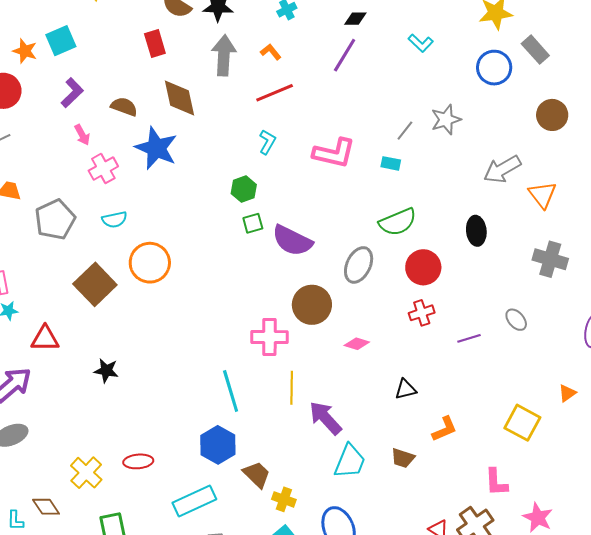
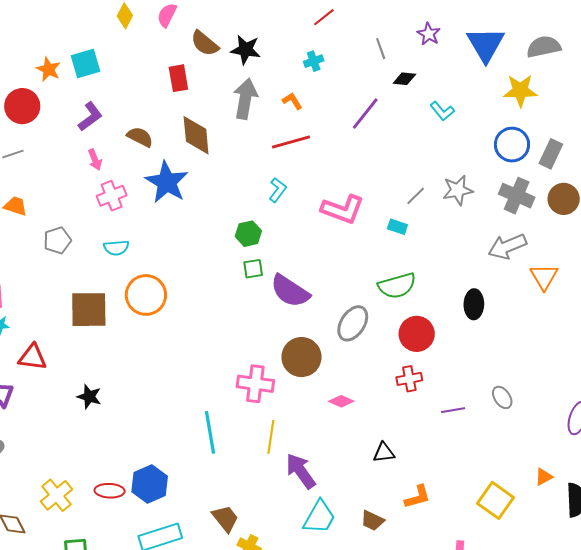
black diamond: (355, 19) -> (404, 79), moved
gray rectangle: (535, 50) -> (551, 154), moved, turned 60
gray pentagon: (55, 220) -> (57, 240), size x0.7
gray cross: (550, 259) -> (517, 196), moved
brown square: (95, 284) -> (89, 310), turned 36
blue hexagon: (218, 445) -> (150, 484), moved

